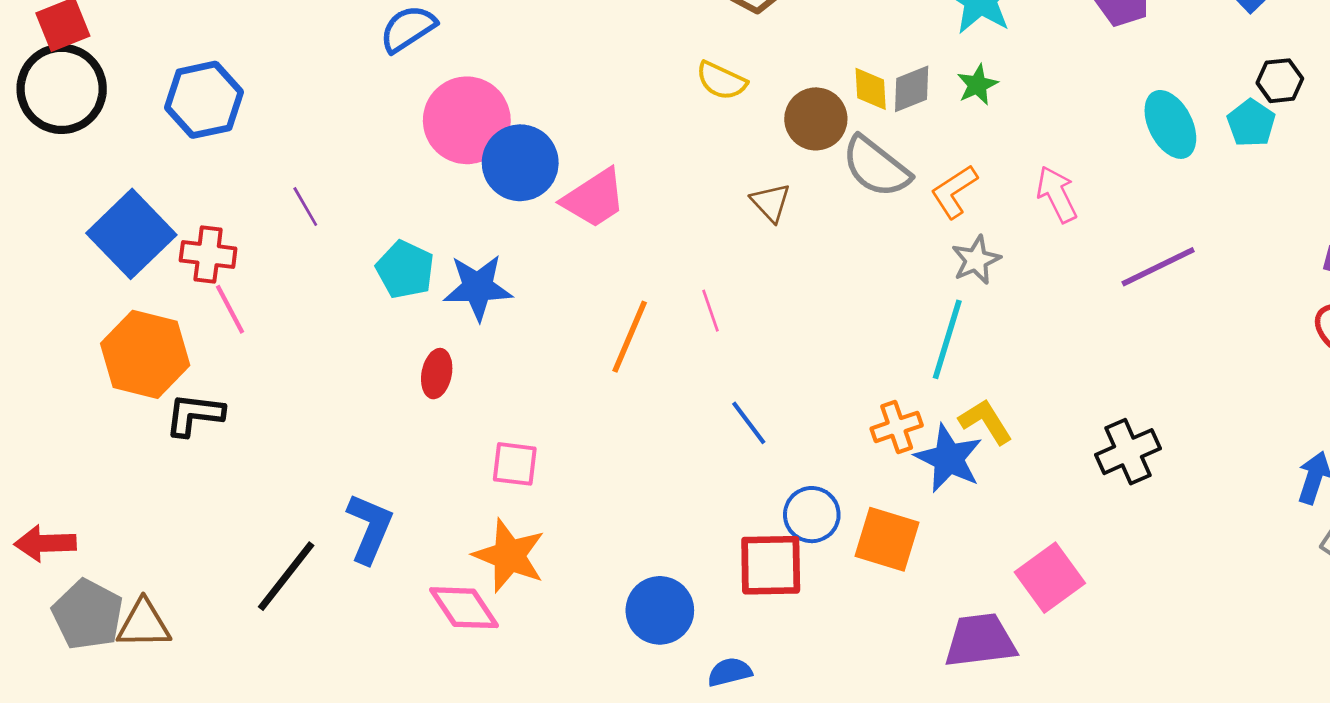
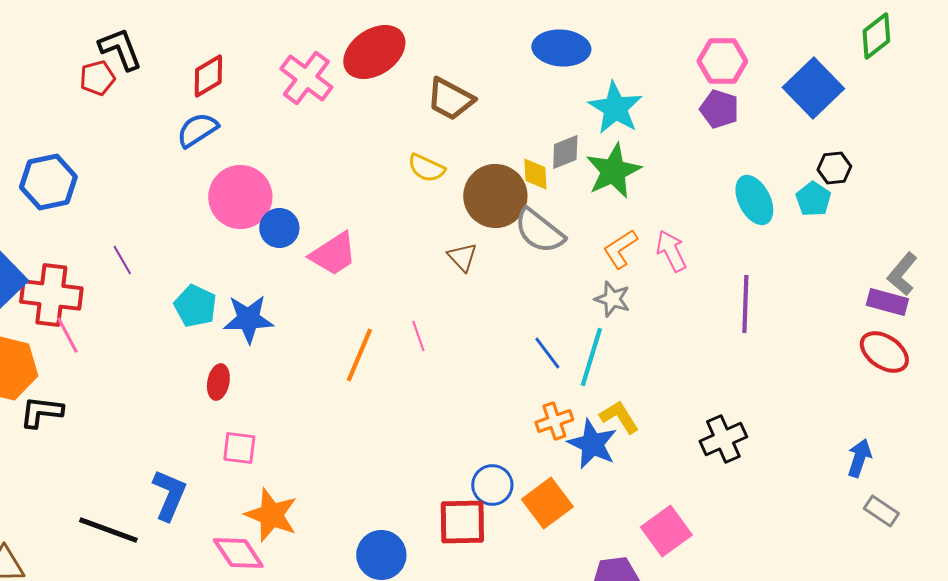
green star: (977, 85) -> (613, 171), size x1.8
gray diamond: (912, 89) -> (565, 152), moved
brown circle: (816, 119) -> (495, 196), size x1.4
blue circle: (520, 163) -> (279, 228), size x0.7
orange L-shape: (954, 192) -> (620, 249), moved
red cross: (208, 254) -> (51, 295), size x1.5
gray star: (976, 260) -> (612, 299), turned -30
purple line: (1158, 267) -> (745, 304), turned -62
blue line: (749, 423) -> (547, 353), moved
pink square: (515, 464) -> (239, 448), moved
orange square: (887, 539) -> (547, 503), turned 36
black line: (286, 576) -> (108, 530), turned 72

